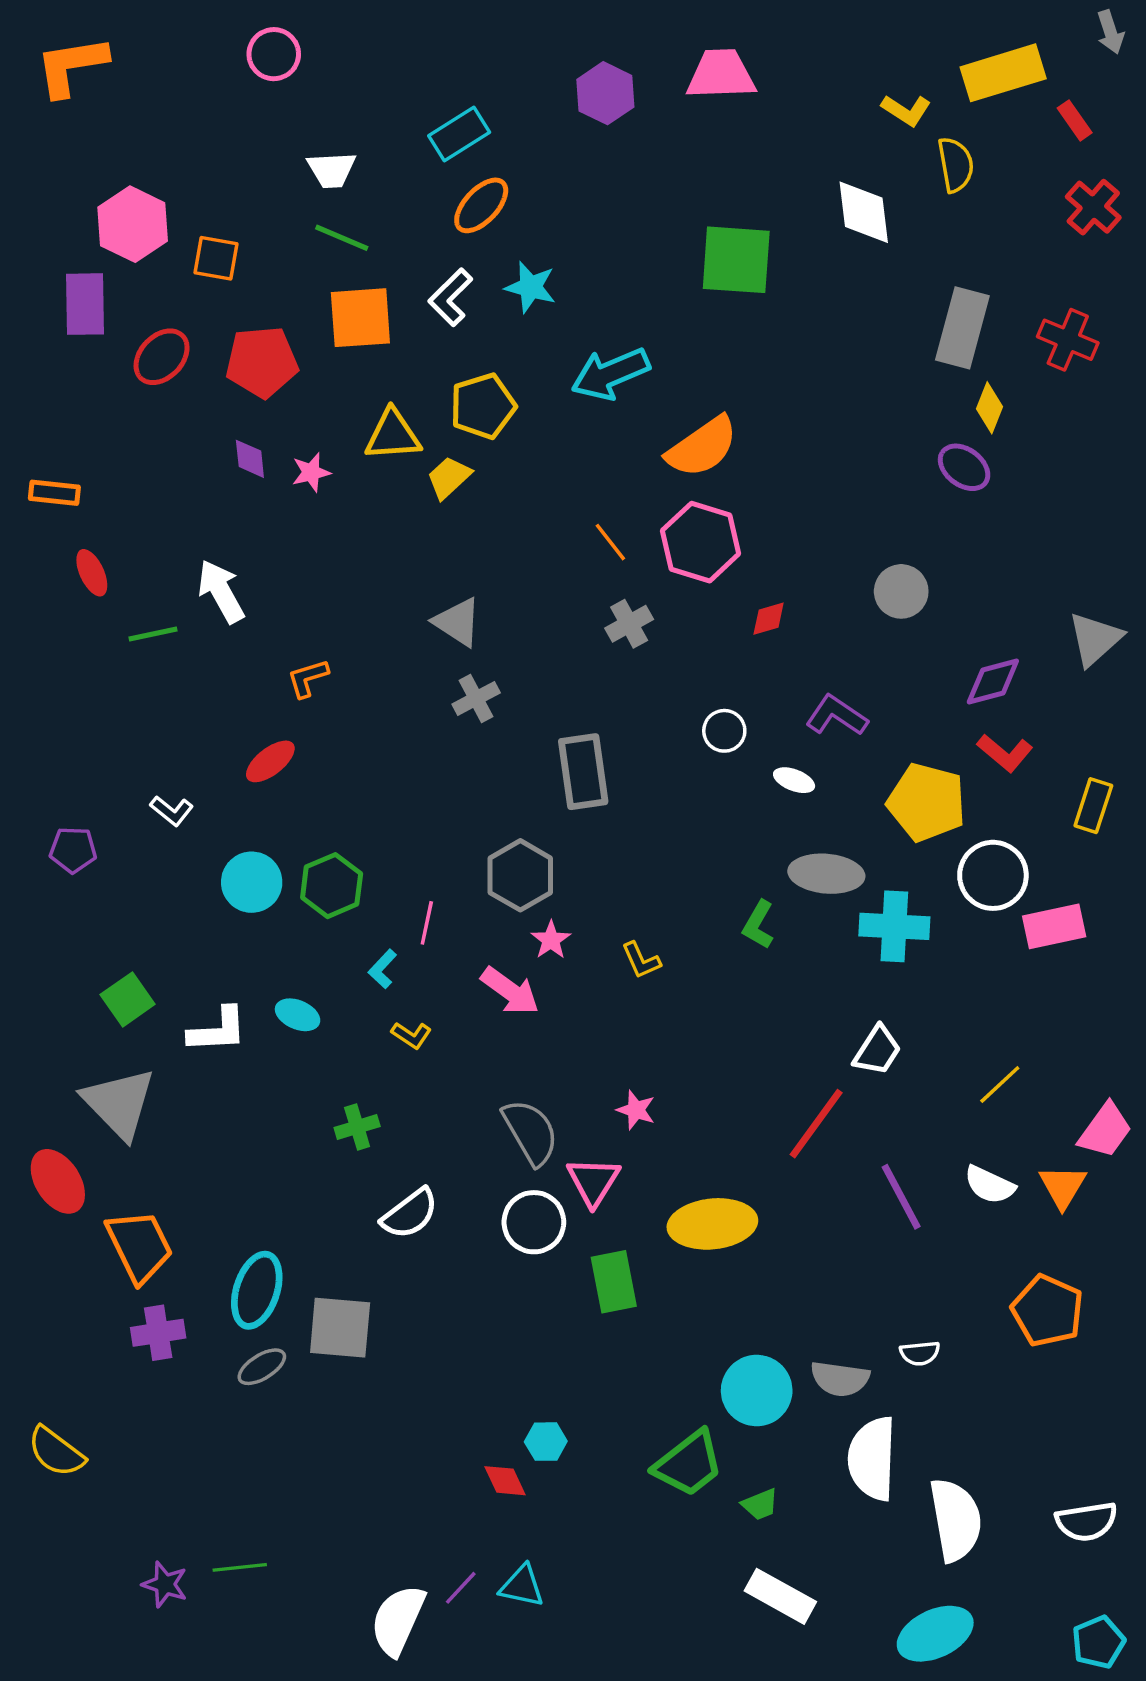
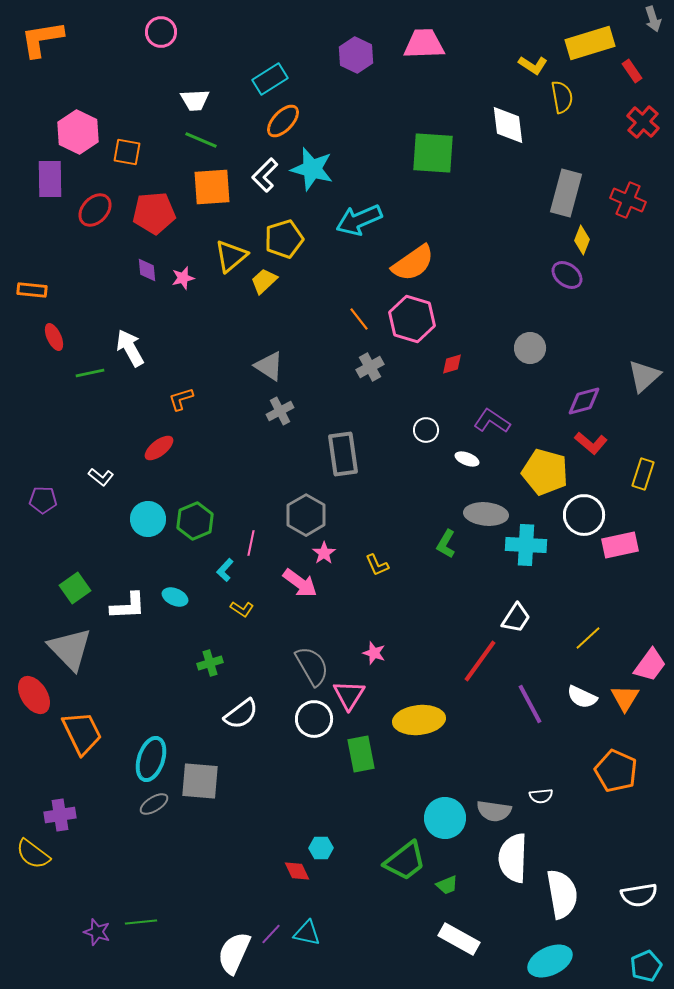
cyan star: (530, 287) -> (312, 169), size x1.4
yellow triangle: (393, 435) -> (231, 256), turned -36
purple cross: (158, 1333) -> (60, 815), moved

